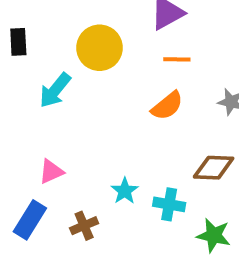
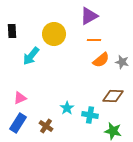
orange semicircle: (167, 106) -> (101, 60), moved
pink triangle: (51, 172) -> (20, 98), moved
brown cross: (84, 226) -> (46, 126), turned -32

